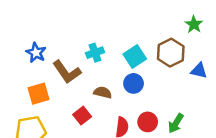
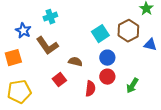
cyan cross: (95, 53) -> (50, 17), moved
blue circle: (134, 83) -> (107, 58), moved
orange square: (39, 94) -> (13, 58), moved
red circle: (148, 122) -> (107, 77), moved

